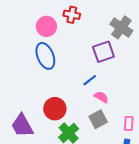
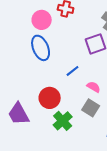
blue line: (90, 80) -> (73, 71), moved
gray square: (98, 119) -> (91, 108), turned -30

